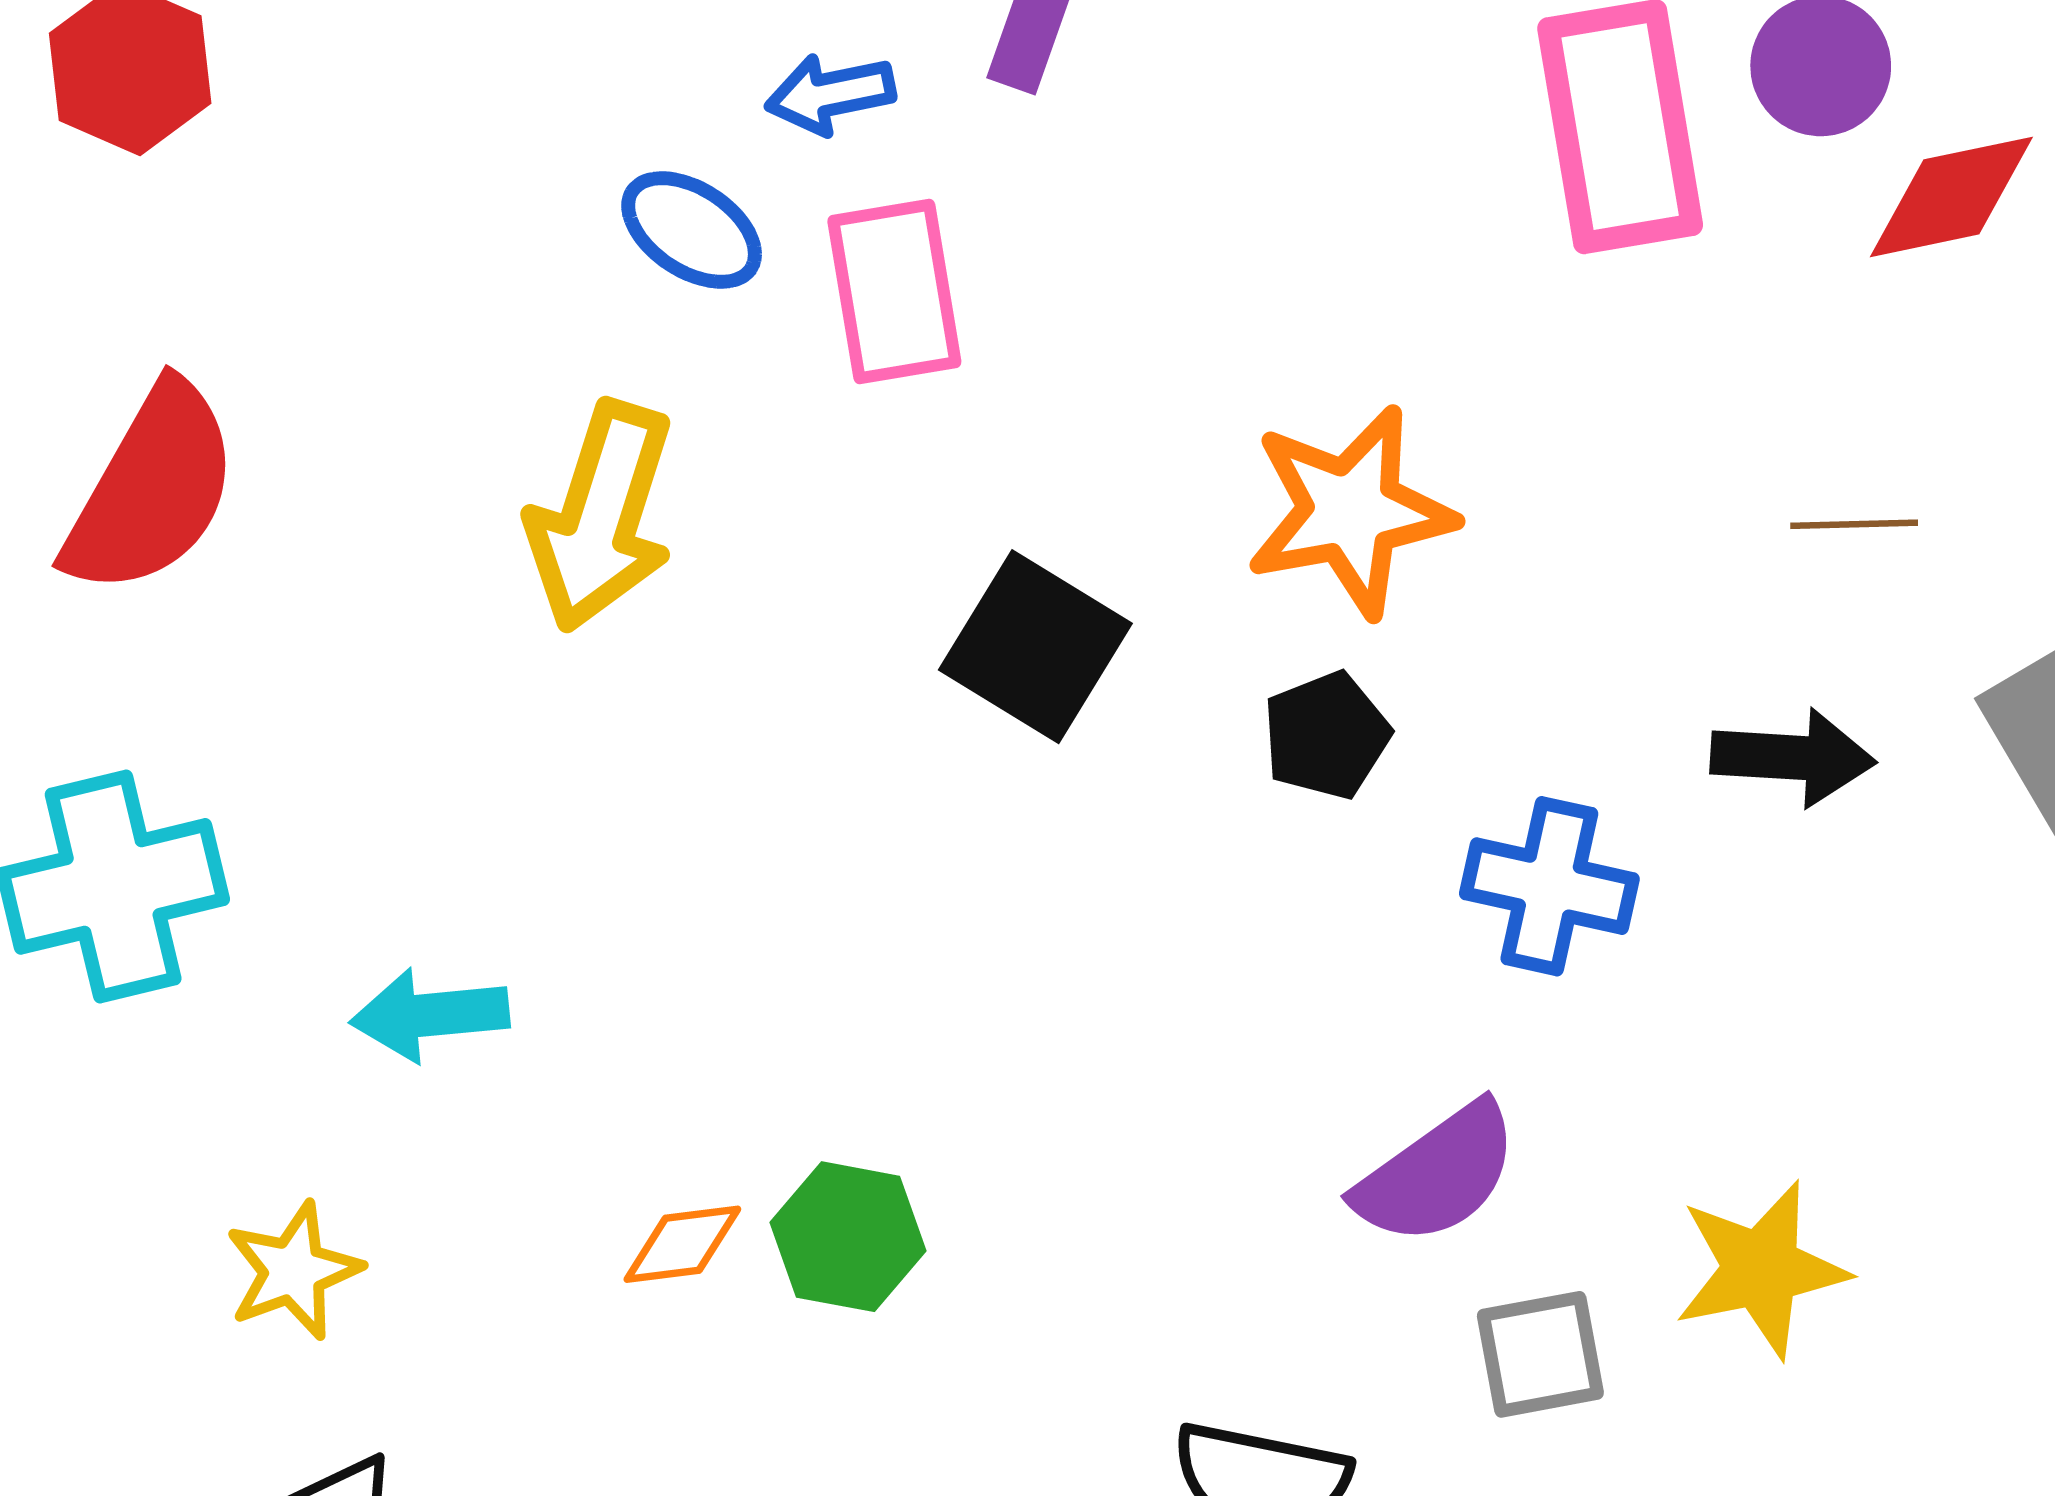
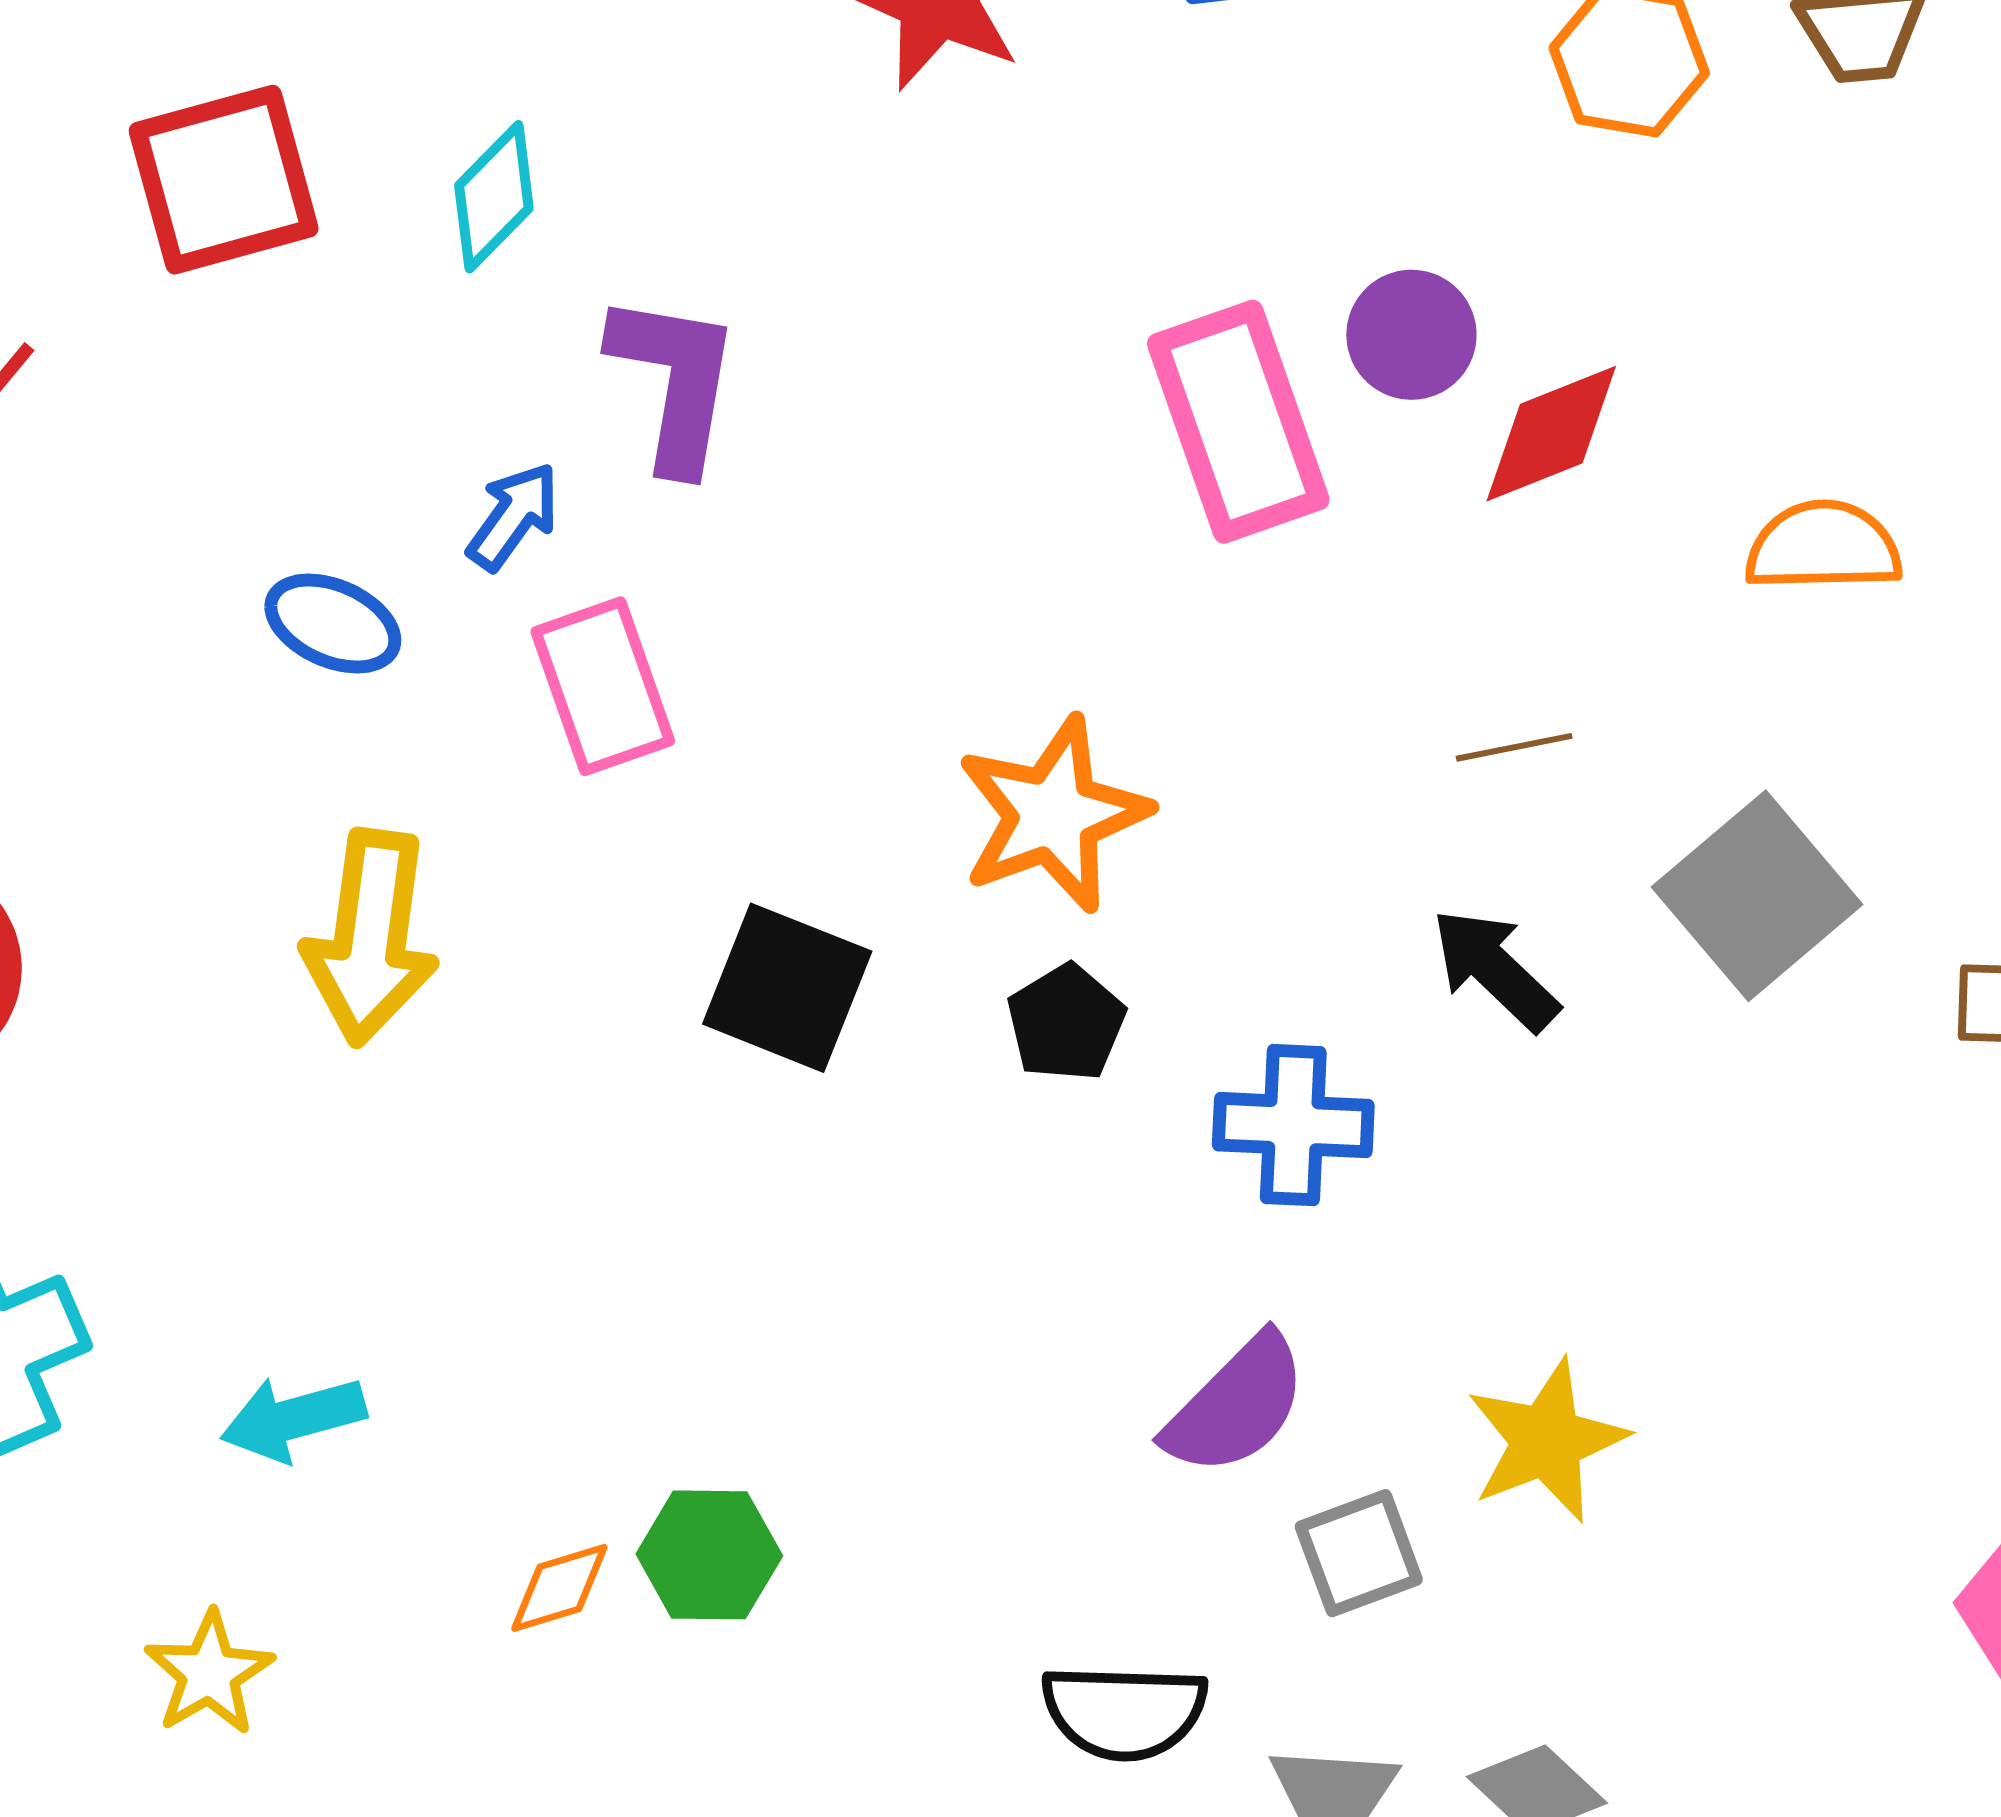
blue arrow: (830, 94) -> (513, 516), turned 147
blue ellipse: (692, 230) -> (333, 623), moved
black arrow: (1793, 757) -> (1495, 969), turned -130

